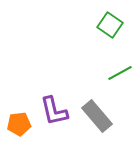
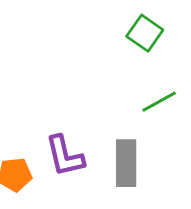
gray rectangle: (97, 116) -> (126, 163), turned 40

